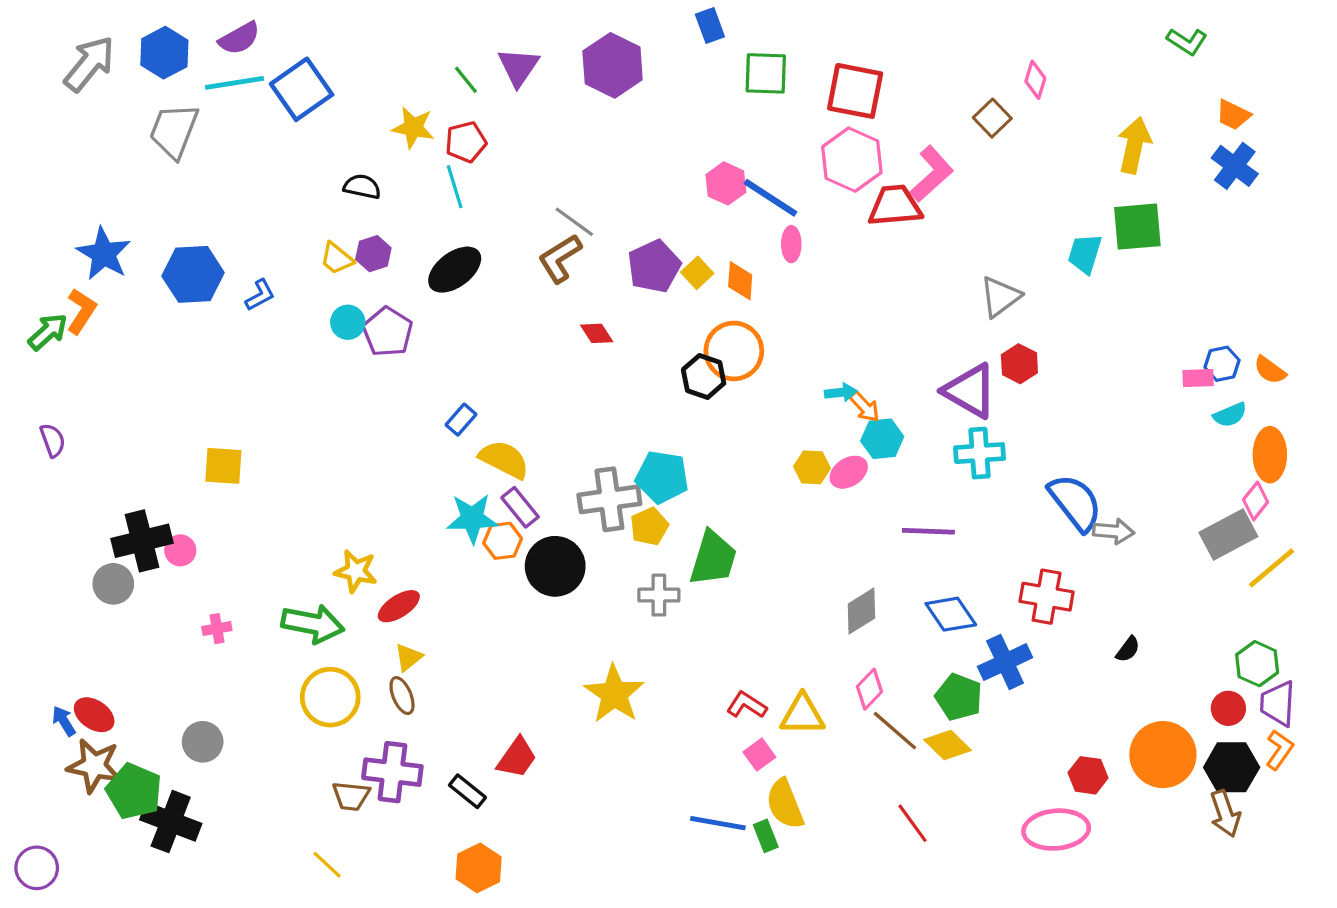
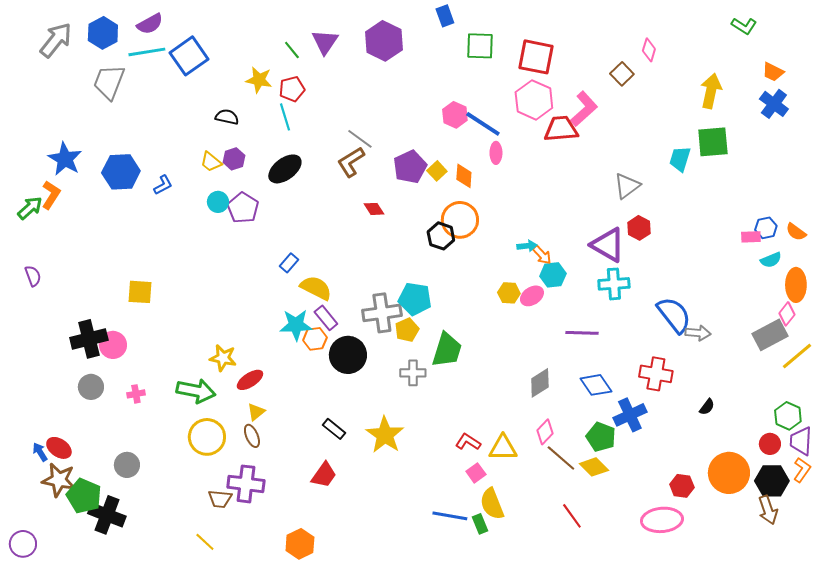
pink circle: (180, 550) -> (113, 345), size x1.4
gray circle: (113, 584) -> (91, 387), moved
black rectangle: (467, 791) -> (334, 429), moved

